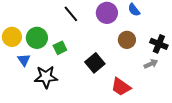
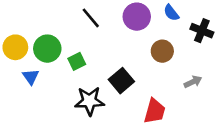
black cross: (159, 44) -> (202, 31), moved
black star: (46, 77) -> (89, 101), moved
red trapezoid: (121, 87) -> (155, 111), turned -110

